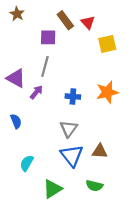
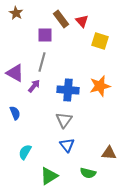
yellow square: (107, 44) -> (100, 41), turned 30
blue cross: (73, 97) -> (68, 90), size x1.5
brown triangle: (100, 151) -> (109, 153), moved
blue triangle: (72, 156) -> (67, 145), size x0.7

